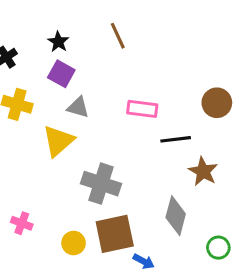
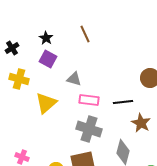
gray triangle: (78, 107) -> (74, 79), moved
pink rectangle: (142, 109) -> (89, 100), moved
gray cross: (101, 184) -> (89, 129), moved

